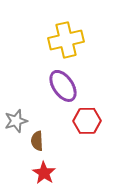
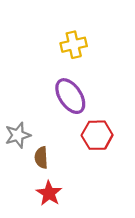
yellow cross: (66, 40) -> (74, 45), size x0.7

